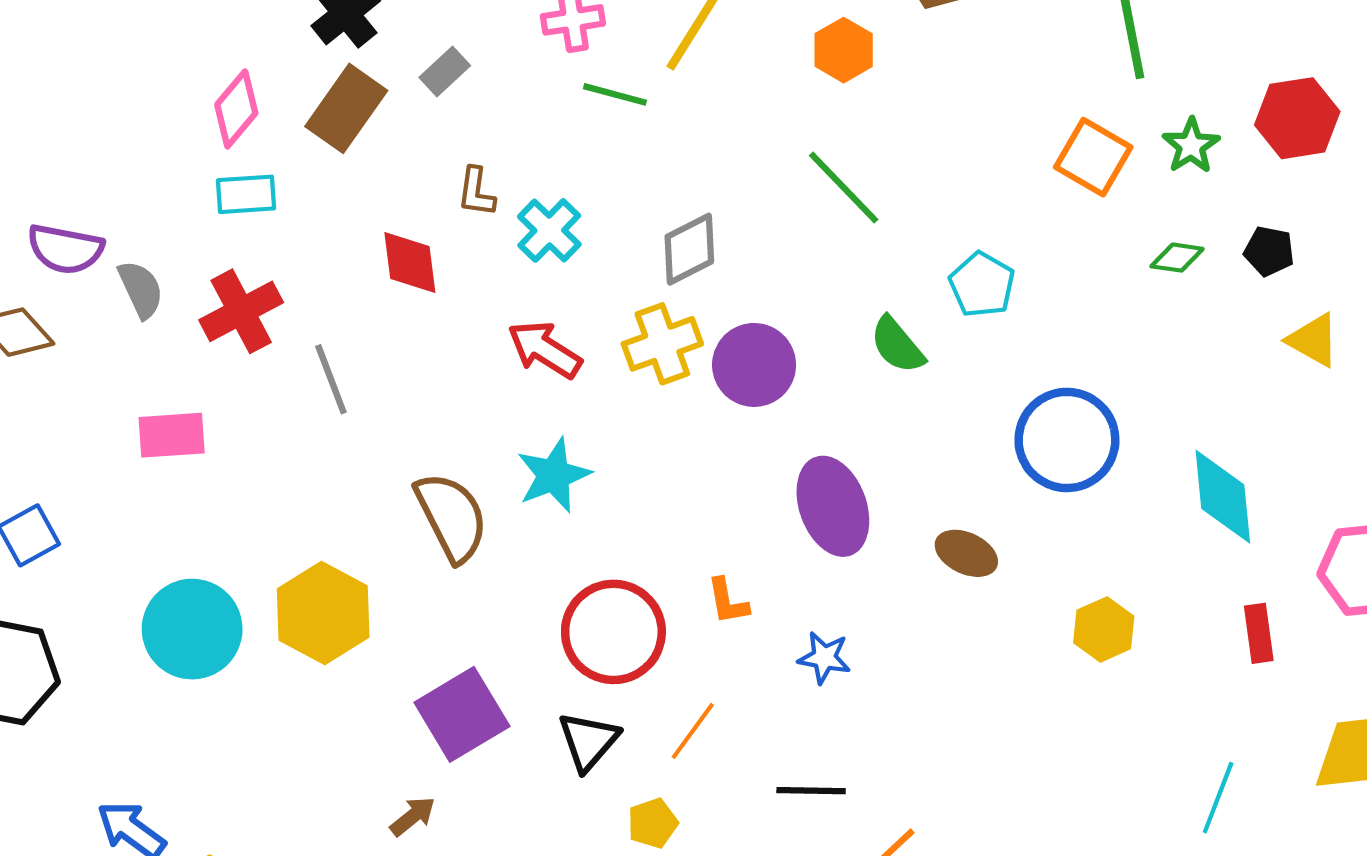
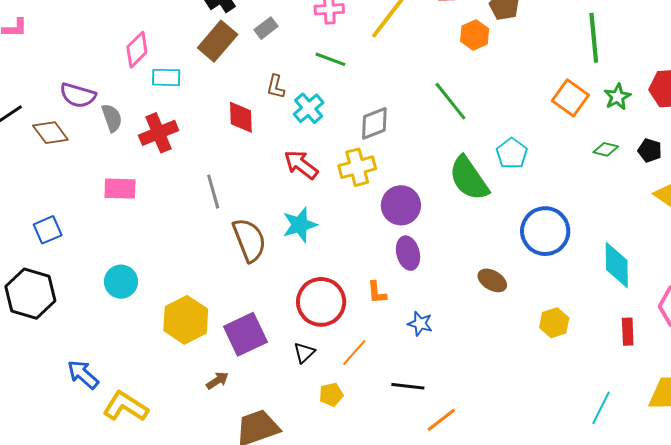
orange hexagon: (844, 50) -> (475, 35), moved
green line: (615, 94) -> (330, 59), moved
pink diamond: (236, 109) -> (137, 50), moved
green semicircle: (897, 345) -> (469, 178), size x1.6
purple circle: (754, 365) -> (401, 205), moved
gray line: (331, 379) -> (213, 192), moved
purple ellipse: (833, 506) -> (408, 253), moved, size x0.7
yellow hexagon: (323, 613) -> (186, 320), moved
cyan circle: (192, 629) -> (121, 282), size x0.7
black triangle: (588, 741) -> (304, 353), size x0.7

